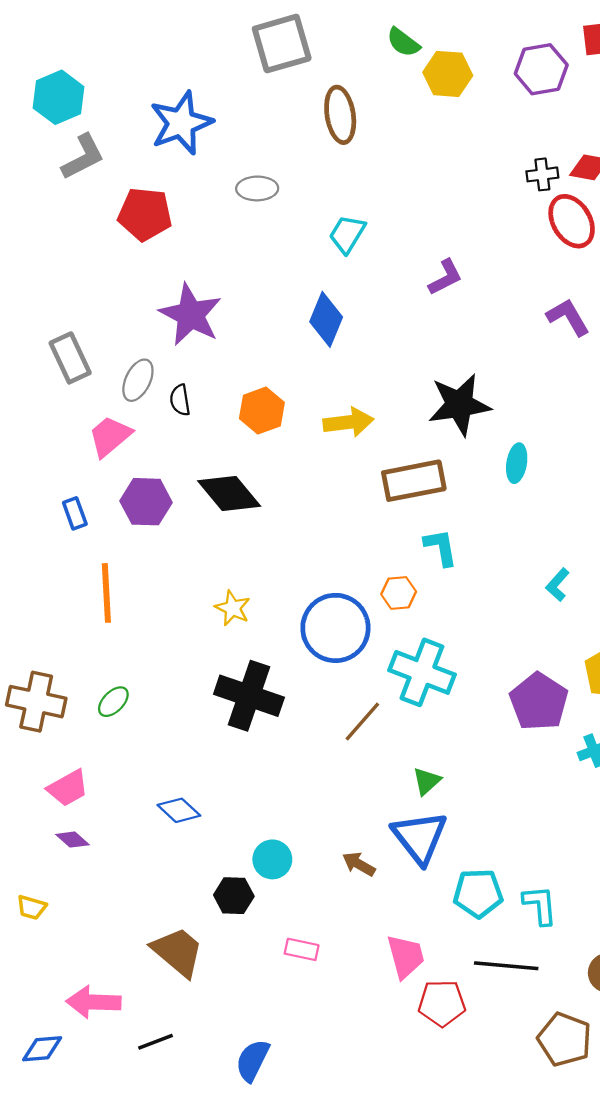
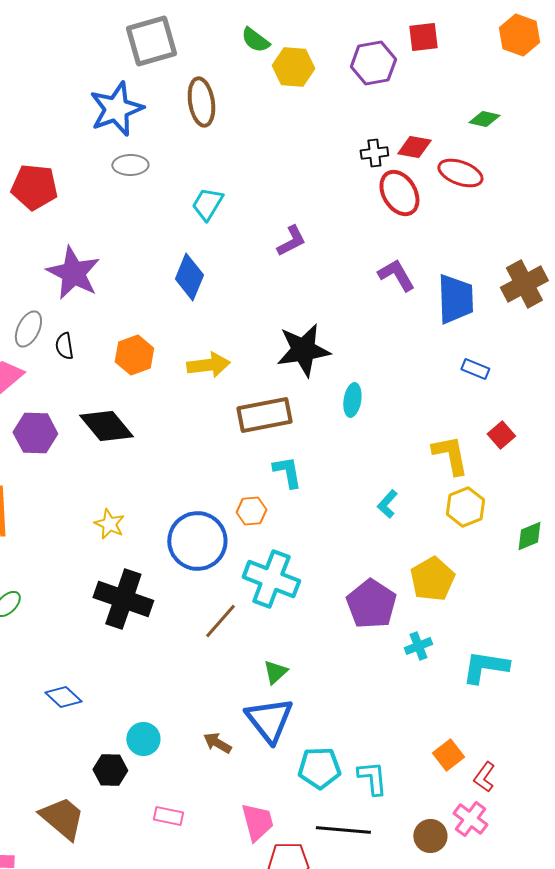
blue star: (181, 123) -> (116, 109), moved

